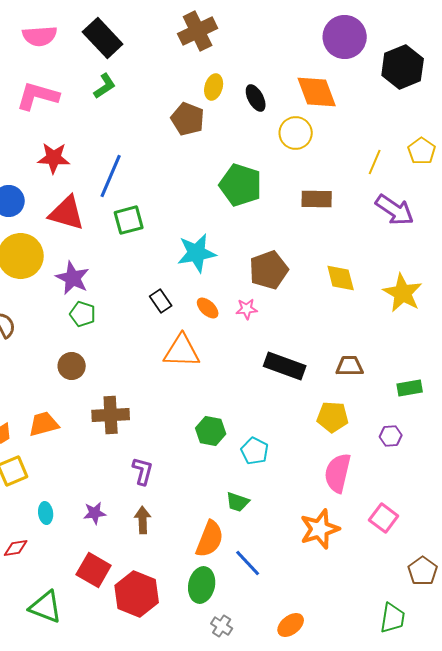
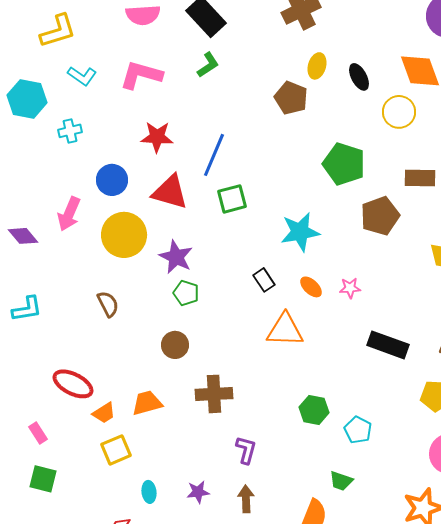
brown pentagon: (269, 270) -> (380, 216), moved

